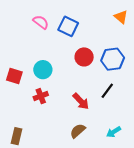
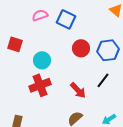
pink semicircle: (41, 22) -> (40, 15), turned -56
red square: (14, 76) -> (15, 44), moved
red cross: (41, 96) -> (40, 85), size x1.5

